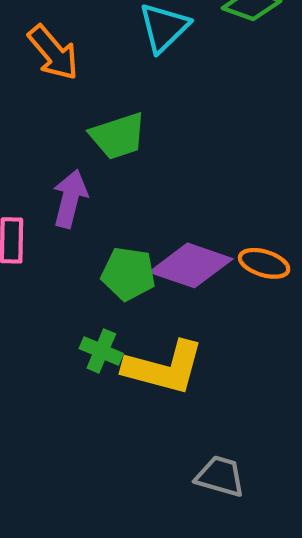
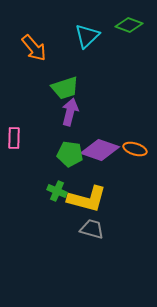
purple arrow: (70, 199) -> (70, 112), moved
gray trapezoid: (220, 476) -> (92, 229), moved

